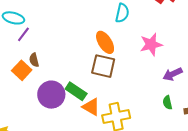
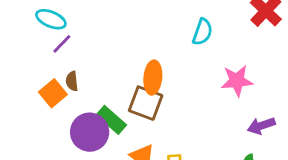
orange ellipse: (105, 42) -> (153, 78), moved, turned 30
brown square: (103, 66) -> (146, 103), moved
green rectangle: (76, 91) -> (111, 120), moved

